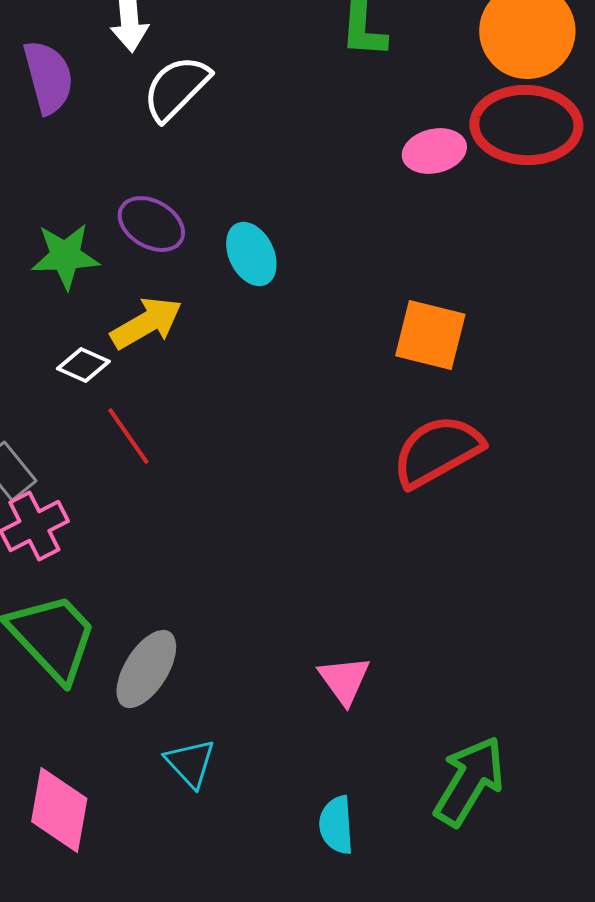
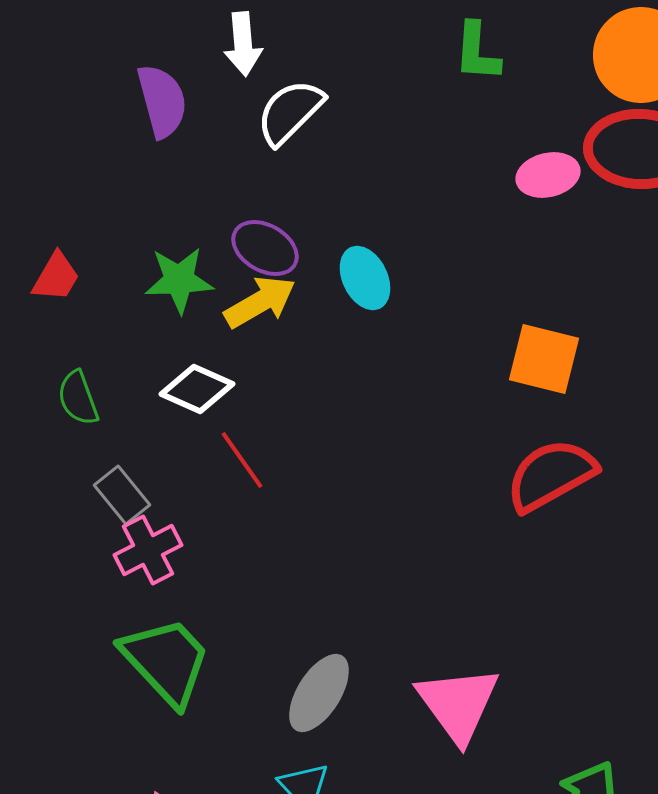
yellow arrow: (146, 323) -> (260, 302), moved
white diamond: (83, 365) -> (197, 389), size x1.4
gray ellipse: (146, 669) -> (319, 693), moved
pink triangle: (344, 680) -> (458, 704), size x1.6

